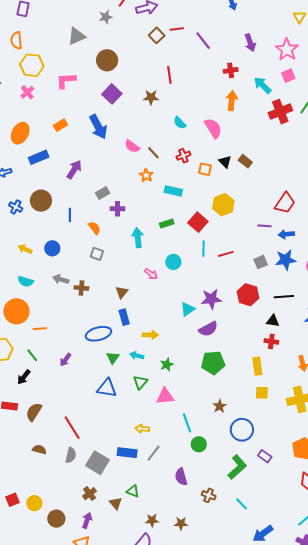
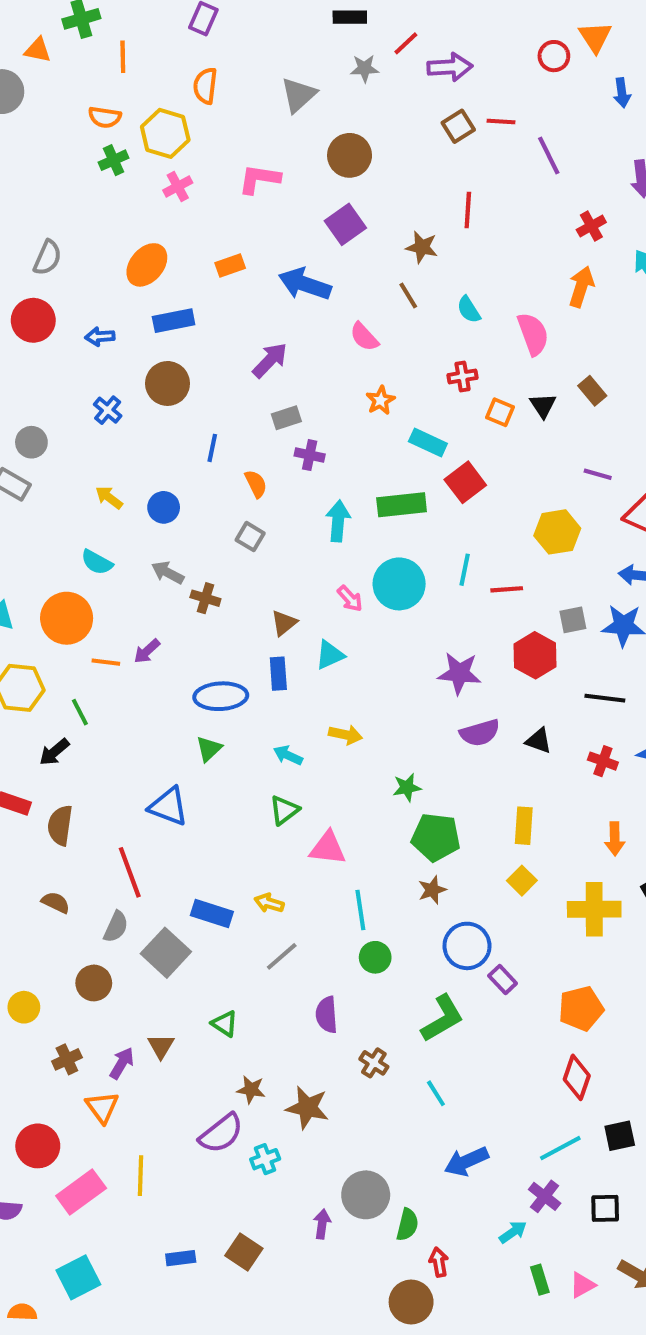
gray triangle: (77, 36) -> (299, 95), turned -30
orange semicircle: (16, 40) -> (205, 86), moved
yellow hexagon: (32, 65) -> (165, 133), moved
red cross: (231, 70) -> (591, 226), turned -32
blue arrow: (98, 127) -> (305, 284), turned 125
brown line: (153, 153) -> (408, 295), moved
brown rectangle: (245, 161) -> (592, 391), moved
purple arrow: (74, 169) -> (270, 360), moved
brown circle: (41, 201) -> (168, 383), moved
yellow hexagon: (223, 205) -> (557, 532), moved
red square: (198, 222) -> (465, 482), moved
green rectangle: (167, 224) -> (402, 505), size x1.6
purple line: (265, 226) -> (598, 474), moved
cyan circle: (173, 262) -> (399, 584), size x1.6
red hexagon: (248, 295) -> (535, 655), moved
cyan triangle: (188, 309) -> (330, 655), moved
black triangle: (273, 321) -> (539, 741), moved
purple semicircle: (208, 329) -> (480, 733), moved
yellow arrow: (150, 335) -> (346, 735), moved
red cross: (271, 341) -> (603, 761), moved
green triangle: (113, 358) -> (209, 749), moved
purple arrow: (65, 360) -> (147, 651), moved
green pentagon: (213, 363) -> (436, 837), moved
green star: (167, 365) -> (407, 787), moved
blue triangle: (107, 388) -> (168, 806), moved
yellow square: (262, 393) -> (522, 881), turned 32
brown semicircle: (34, 412) -> (60, 825), turned -36
blue rectangle: (127, 453) -> (212, 914), moved
purple rectangle: (265, 456) -> (503, 980), moved
brown cross: (90, 494) -> (67, 1059), moved
brown triangle: (116, 503) -> (161, 1046), moved
brown circle: (56, 519) -> (94, 983), moved
brown star: (181, 523) -> (307, 1108), size x1.5

